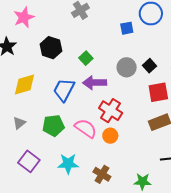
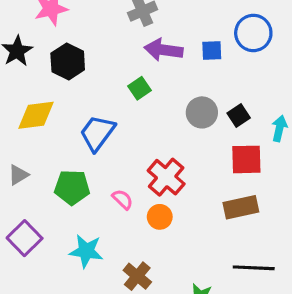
black hexagon: (51, 48) -> (68, 61), moved
purple arrow: (95, 83) -> (164, 50), moved
pink semicircle: (86, 128) -> (123, 199), size x0.6

